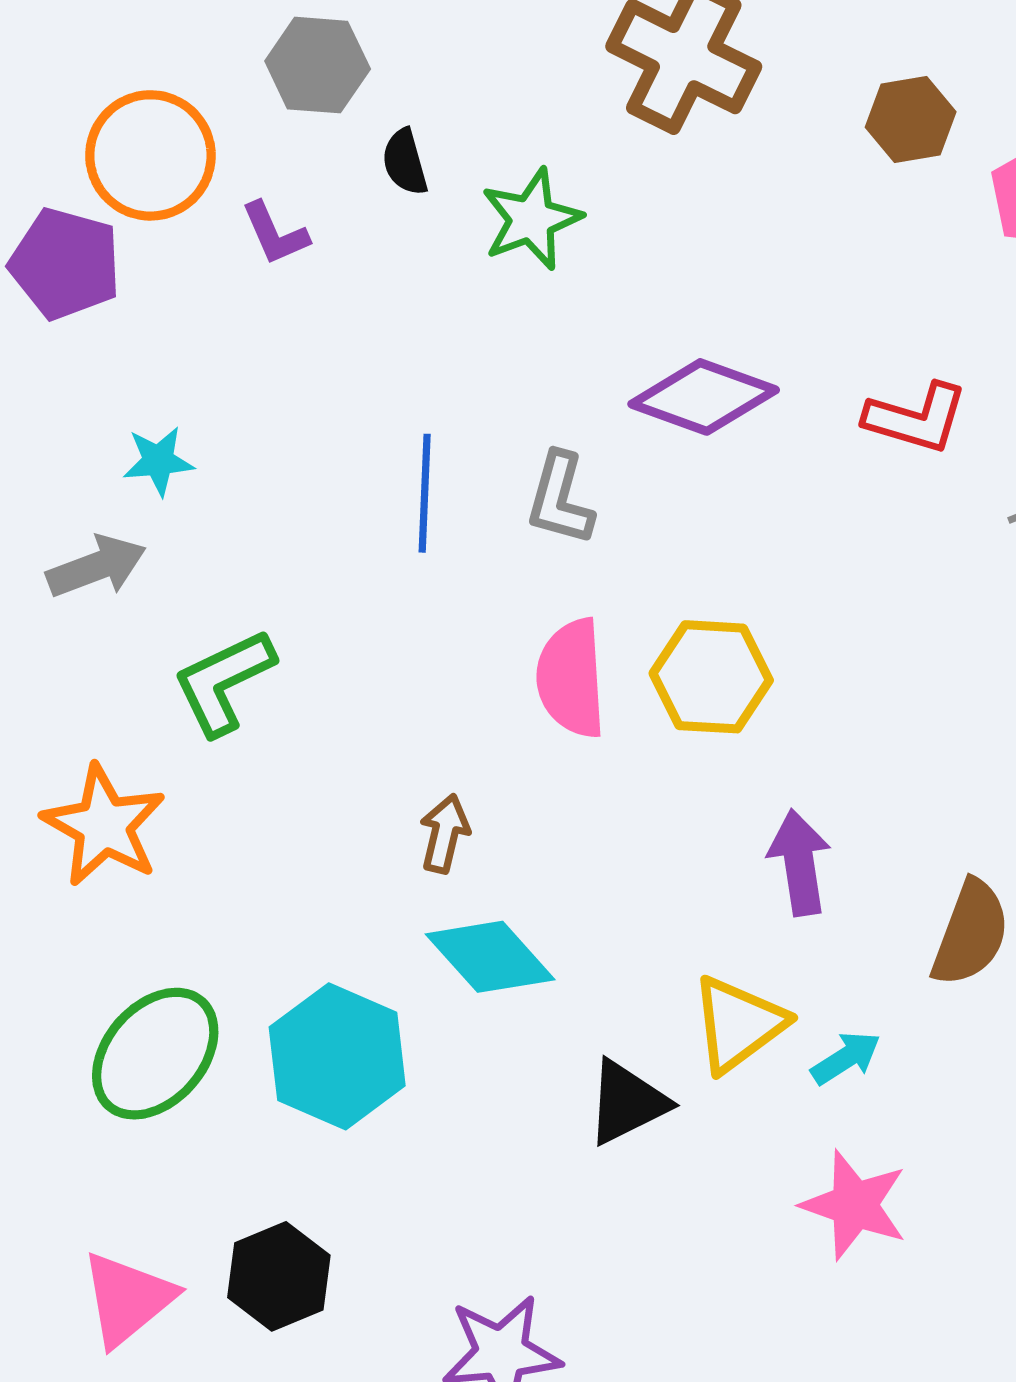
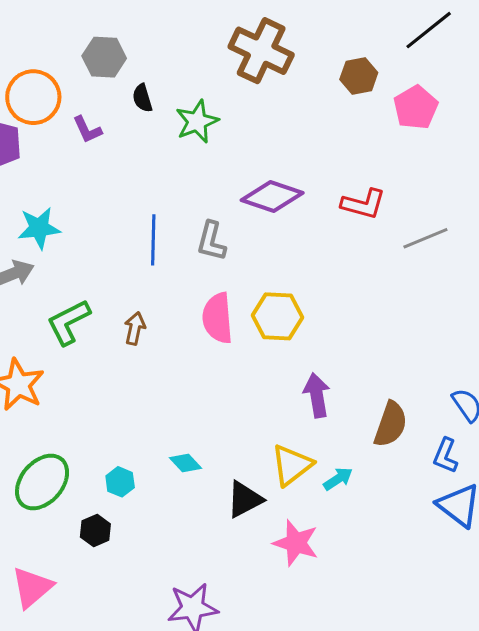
cyan star: (158, 461) -> (39, 228), size x1.4
brown arrow: (445, 834) -> (135, 328), moved
cyan diamond: (490, 957) -> (186, 463), moved, size x0.6
cyan hexagon: (337, 1056) -> (120, 482), size x0.5
pink star: (854, 1205) -> (296, 543), moved
black hexagon: (279, 1276) -> (95, 531), moved, size x0.7

